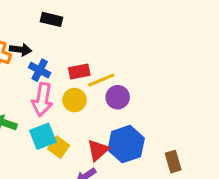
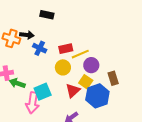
pink arrow: (42, 100) -> (32, 103), moved
yellow square: (59, 147) -> (86, 82), moved
red triangle: (98, 150) -> (73, 90), moved
brown rectangle: (173, 162) -> (113, 78), moved

